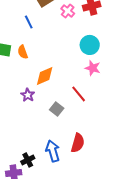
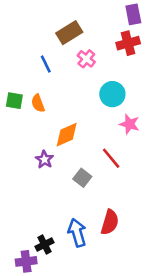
pink cross: (68, 11) -> (86, 59), moved
cyan circle: (90, 45) -> (112, 94), moved

